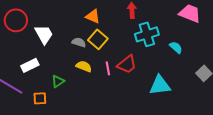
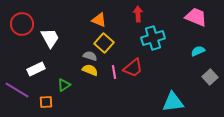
gray semicircle: (79, 42) -> (90, 56), moved
cyan semicircle: (176, 47) -> (198, 51), moved, turned -64
cyan triangle: (160, 85) -> (173, 102), moved

